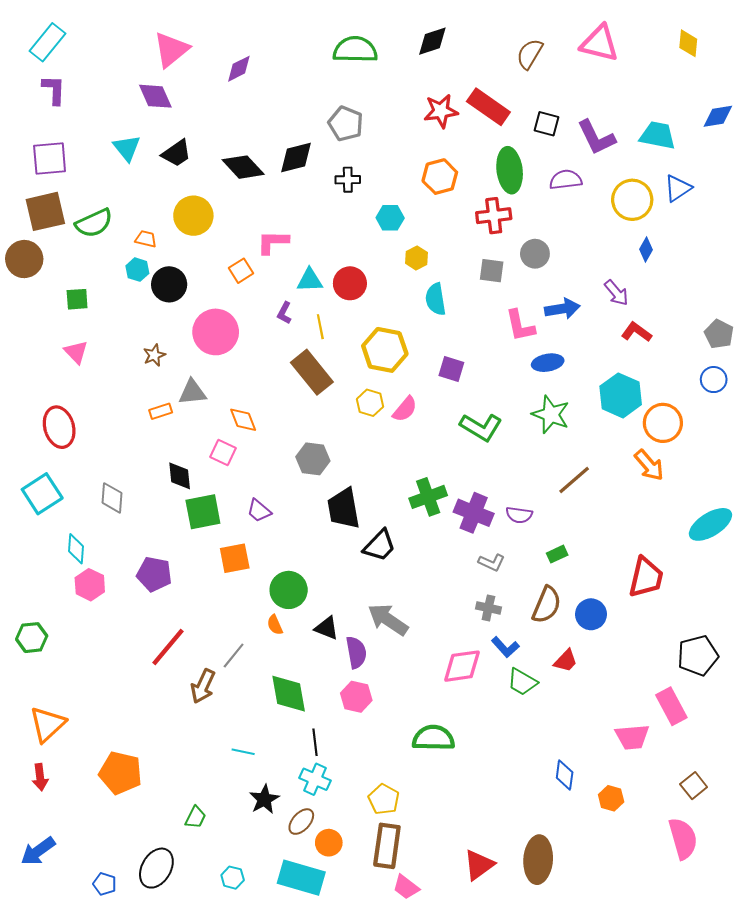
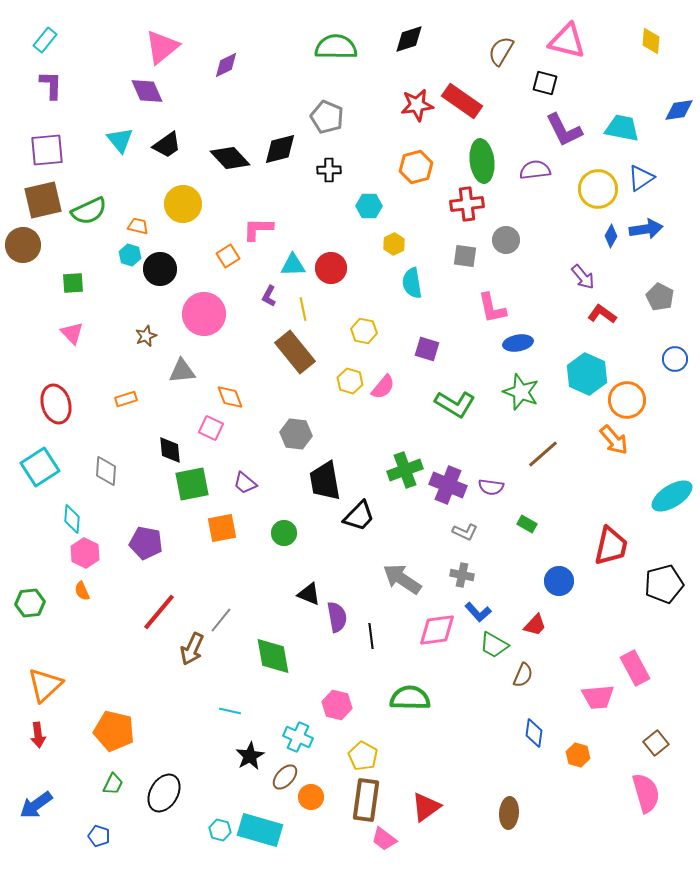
cyan rectangle: (47, 42) -> (45, 40), size x0.7
black square: (547, 124) -> (545, 83), moved
blue arrow: (562, 309) -> (646, 229), moved
gray pentagon: (719, 334) -> (660, 297), moved
yellow hexagon: (385, 350) -> (364, 331), size x0.6
orange rectangle: (161, 411) -> (126, 399), moved
green rectangle: (557, 554) -> (527, 524), turned 54
green circle: (289, 590) -> (284, 533), moved, size x0.7
brown semicircle: (547, 605) -> (523, 675), moved, size x0.7
gray arrow: (388, 620) -> (402, 579), moved
orange semicircle: (275, 625) -> (82, 591), moved
black pentagon: (698, 656) -> (664, 584), moved
pink hexagon: (356, 697) -> (337, 705), moved
black line: (315, 742) -> (371, 636), moved
green trapezoid: (196, 817) -> (113, 784), moved
brown ellipse: (538, 860) -> (509, 813), size x0.7
red triangle: (479, 865) -> (426, 807), moved
black ellipse: (156, 868) -> (164, 793), moved
cyan rectangle: (301, 878) -> (260, 830), moved

